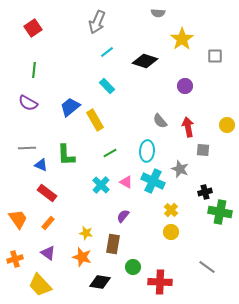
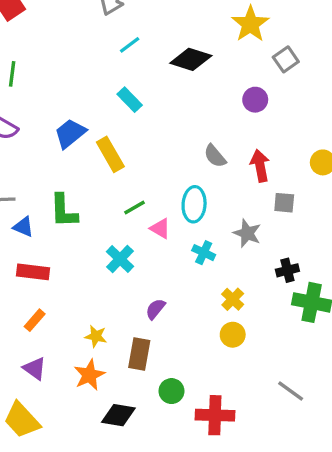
gray square: (215, 56) -> (286, 59), moved, turned -35
cyan cross: (153, 181) -> (204, 253), size x0.6
pink triangle: (126, 182) -> (160, 228), moved
red rectangle: (47, 193) -> (33, 272), turned -30
orange star: (82, 257) -> (89, 375), turned 30

